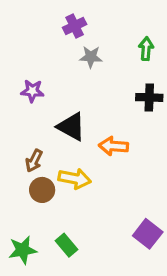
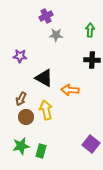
yellow arrow: (75, 179) -> (46, 110), turned -114
green rectangle: (66, 245) -> (41, 151), turned 56
green star: (23, 250) -> (21, 146), moved

